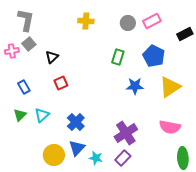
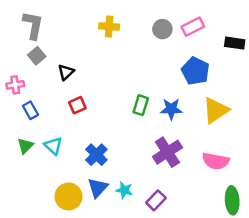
black rectangle: (185, 34) -> (235, 43), turned 35
pink cross: (12, 51) -> (15, 85), moved
green rectangle: (118, 57) -> (141, 105), moved
cyan triangle: (42, 115) -> (53, 146), turned -35
purple cross: (126, 133) -> (167, 152), moved
cyan star: (96, 158) -> (124, 190), moved

